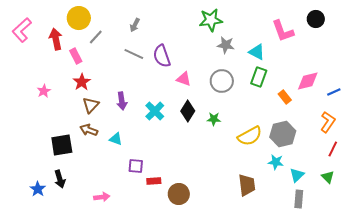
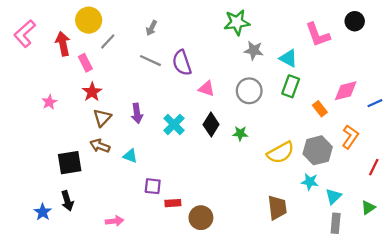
orange L-shape: (328, 122) -> (350, 137), moved
green triangle: (328, 177) -> (368, 208), moved, turned 40

